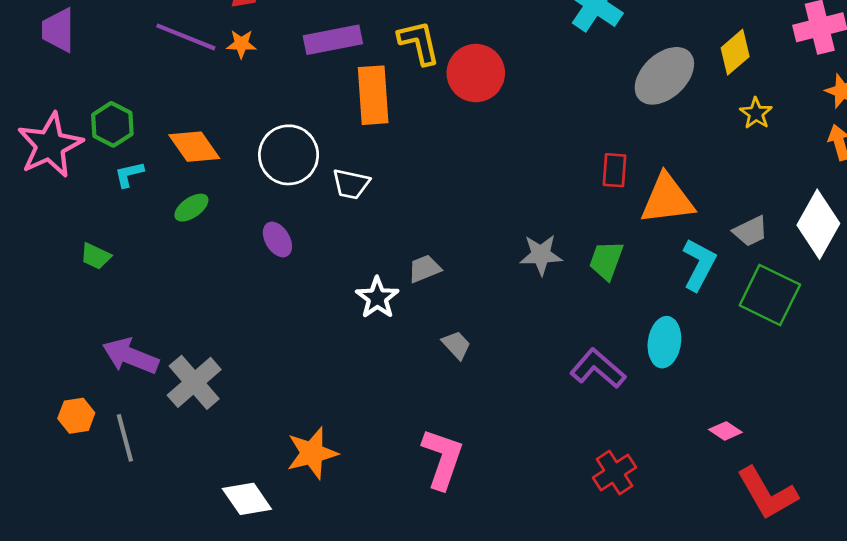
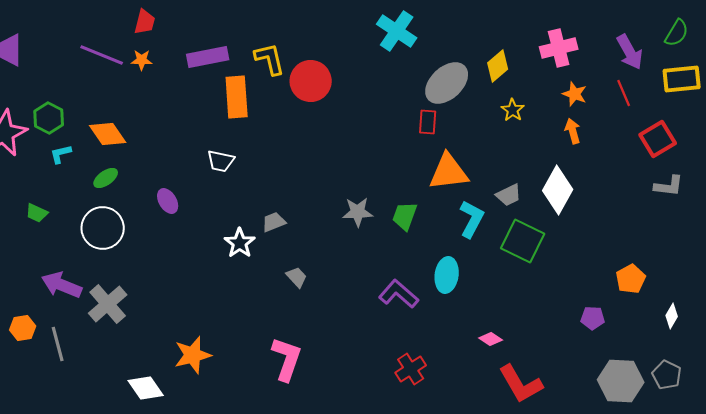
white circle: (289, 155) -> (103, 228), moved
red rectangle: (614, 170) -> (428, 122), moved

